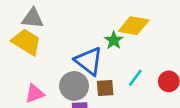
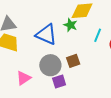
blue triangle: (89, 61) -> (46, 34), moved
cyan line: (135, 78) -> (98, 35), moved

